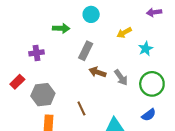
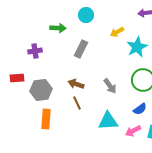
cyan star: (146, 49) -> (137, 47), size x1.5
brown arrow: (97, 72) -> (76, 84), moved
gray arrow: (121, 77) -> (110, 86), moved
red rectangle: (17, 82) -> (17, 78), turned 40

